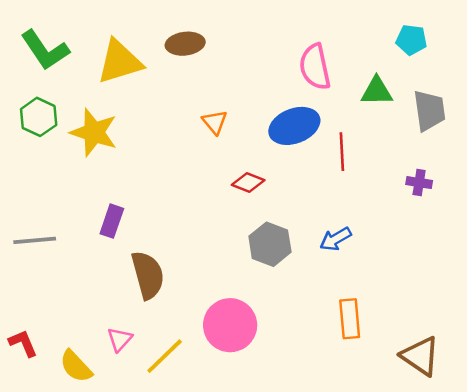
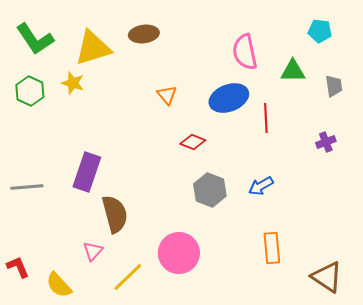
gray trapezoid: (429, 111) -> (334, 86), size x0.7
yellow star: (94, 132) -> (73, 83), moved, size x0.6
purple cross: (419, 183) -> (326, 142), turned -30
purple rectangle: (112, 221) -> (87, 172), size x1.5
pink triangle: (120, 339) -> (93, 251), moved

